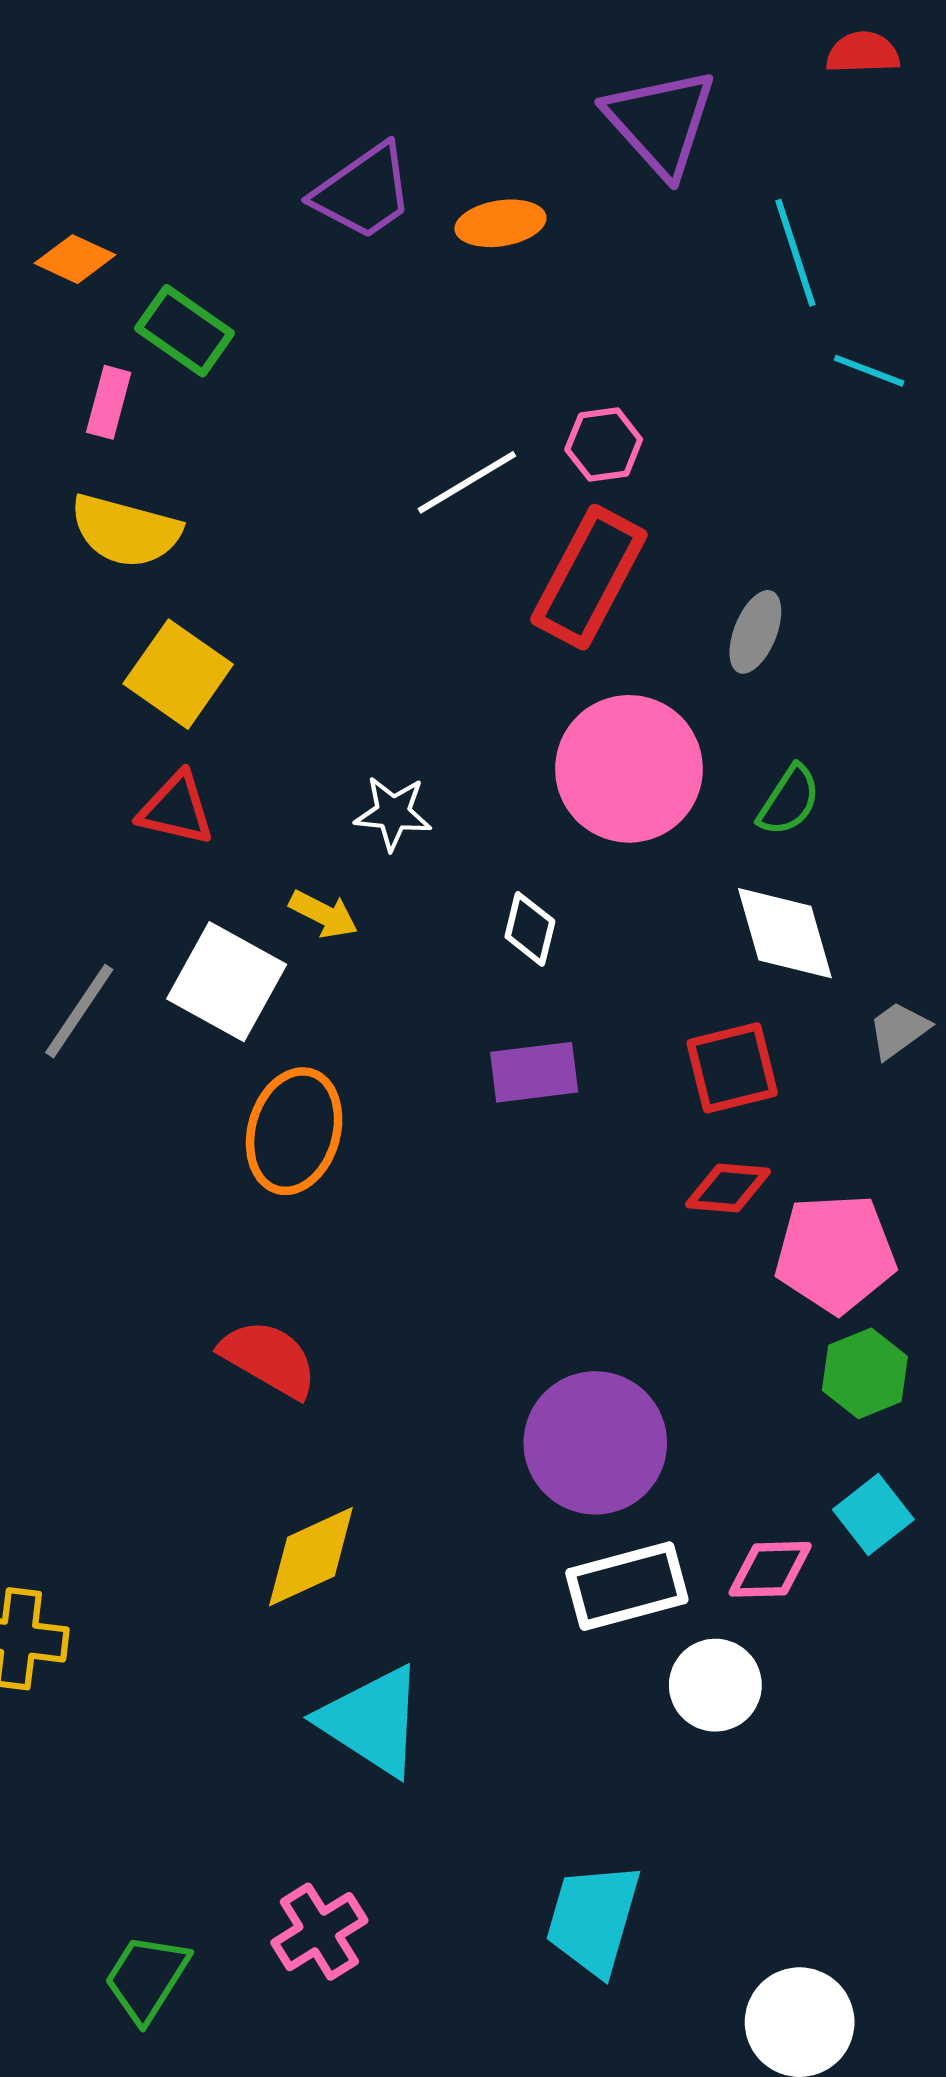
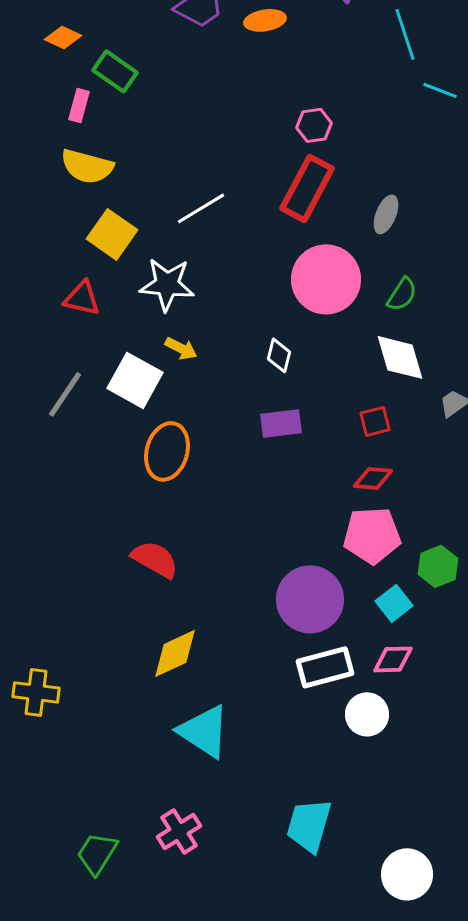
white line: (467, 482) -> (201, 208), moved
red triangle: (176, 809) -> (82, 298), moved
white star: (393, 813) -> (167, 284), moved, size x1.5
red square: (732, 1068) -> (375, 421), size x0.7
pink pentagon: (835, 1253) -> (372, 535), moved
cyan square: (873, 1515) -> (394, 603), moved

